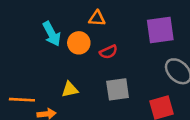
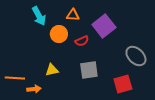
purple square: (160, 30) -> (104, 26), moved, turned -30
cyan arrow: (52, 34) -> (39, 16), moved

